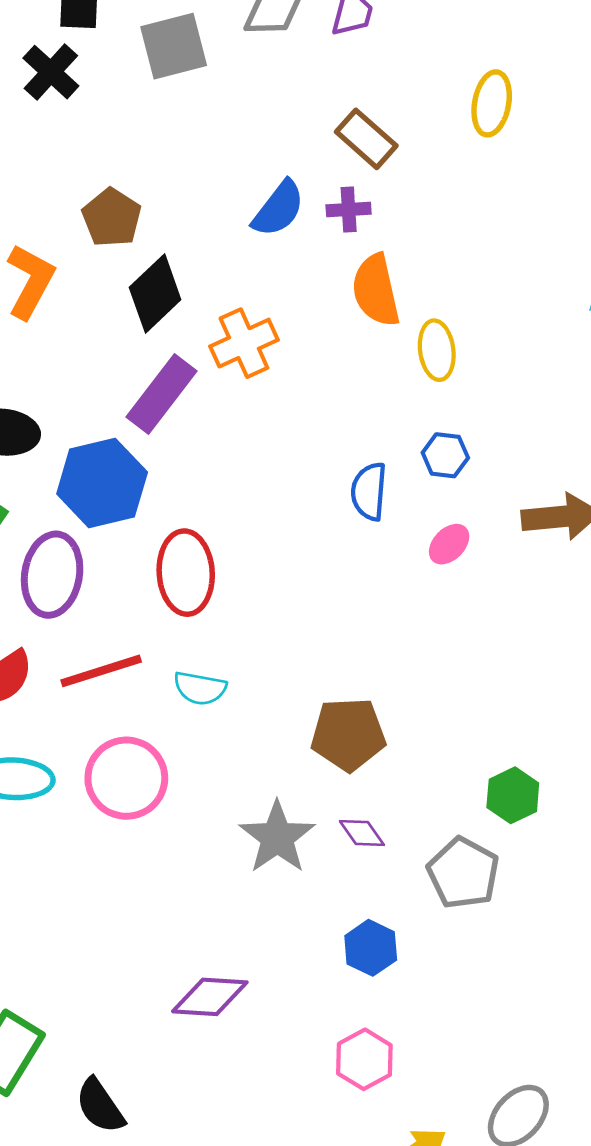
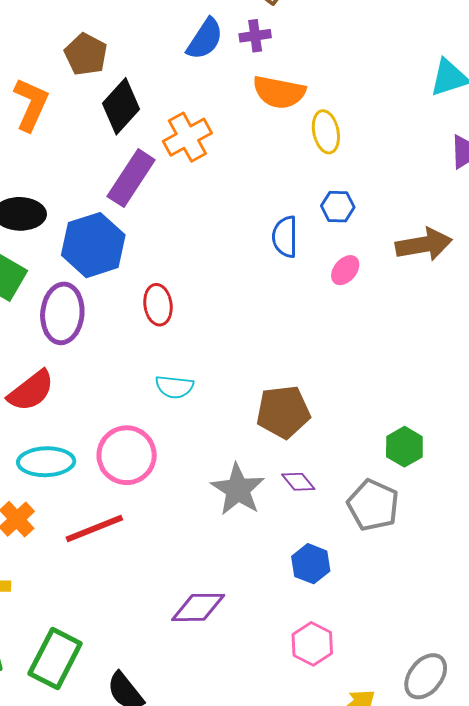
orange semicircle: (376, 290) -> (279, 92), turned -62
red ellipse: (186, 573) -> (158, 305), size x0.7
red line: (101, 671) -> (94, 529), moved

